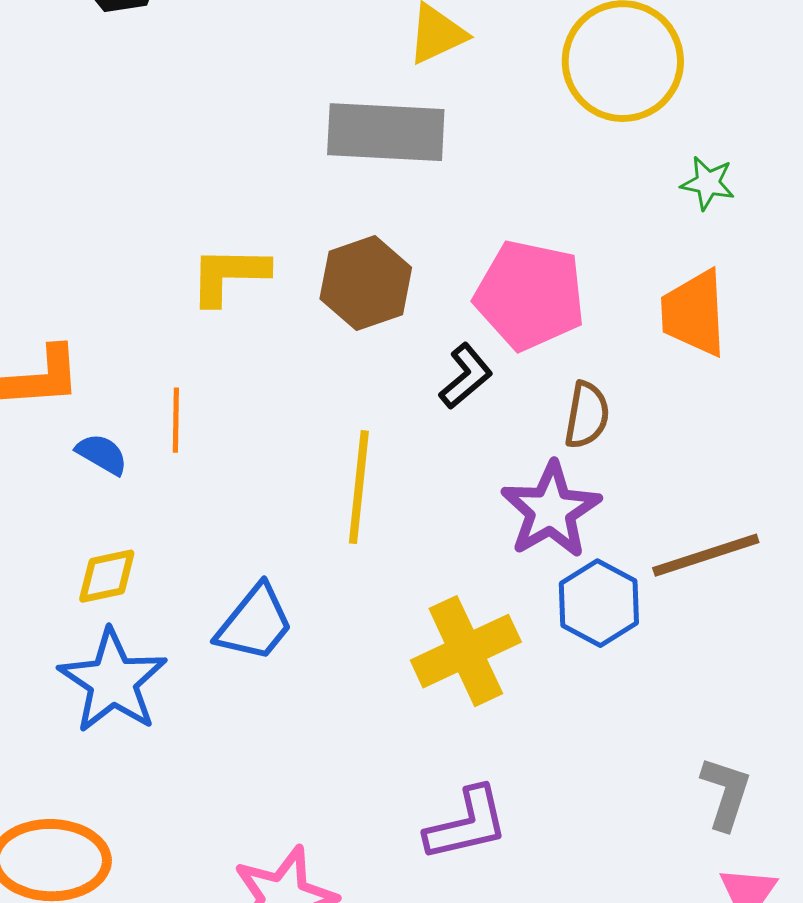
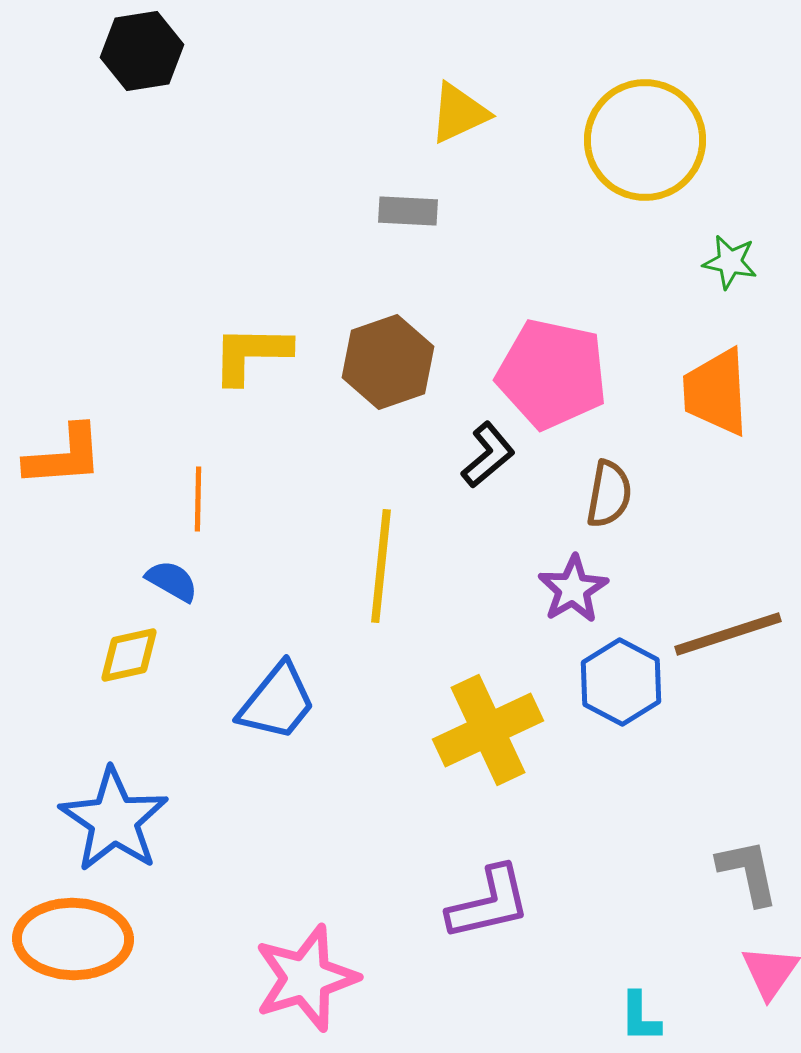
gray rectangle: (386, 132) -> (408, 211), size x0.5
blue semicircle: (102, 454) -> (172, 581), moved
purple star: (551, 510) -> (573, 589), size x0.7
blue star: (113, 681) -> (114, 820), moved
gray L-shape: (726, 793) -> (748, 872), turned -30

